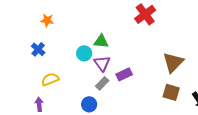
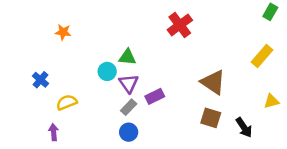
blue cross: (38, 49) -> (40, 80), moved
brown triangle: (173, 62) -> (213, 82), turned -40
blue circle: (89, 104) -> (129, 132), moved

